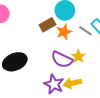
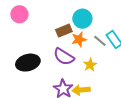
purple semicircle: (62, 60) -> (64, 57), moved

